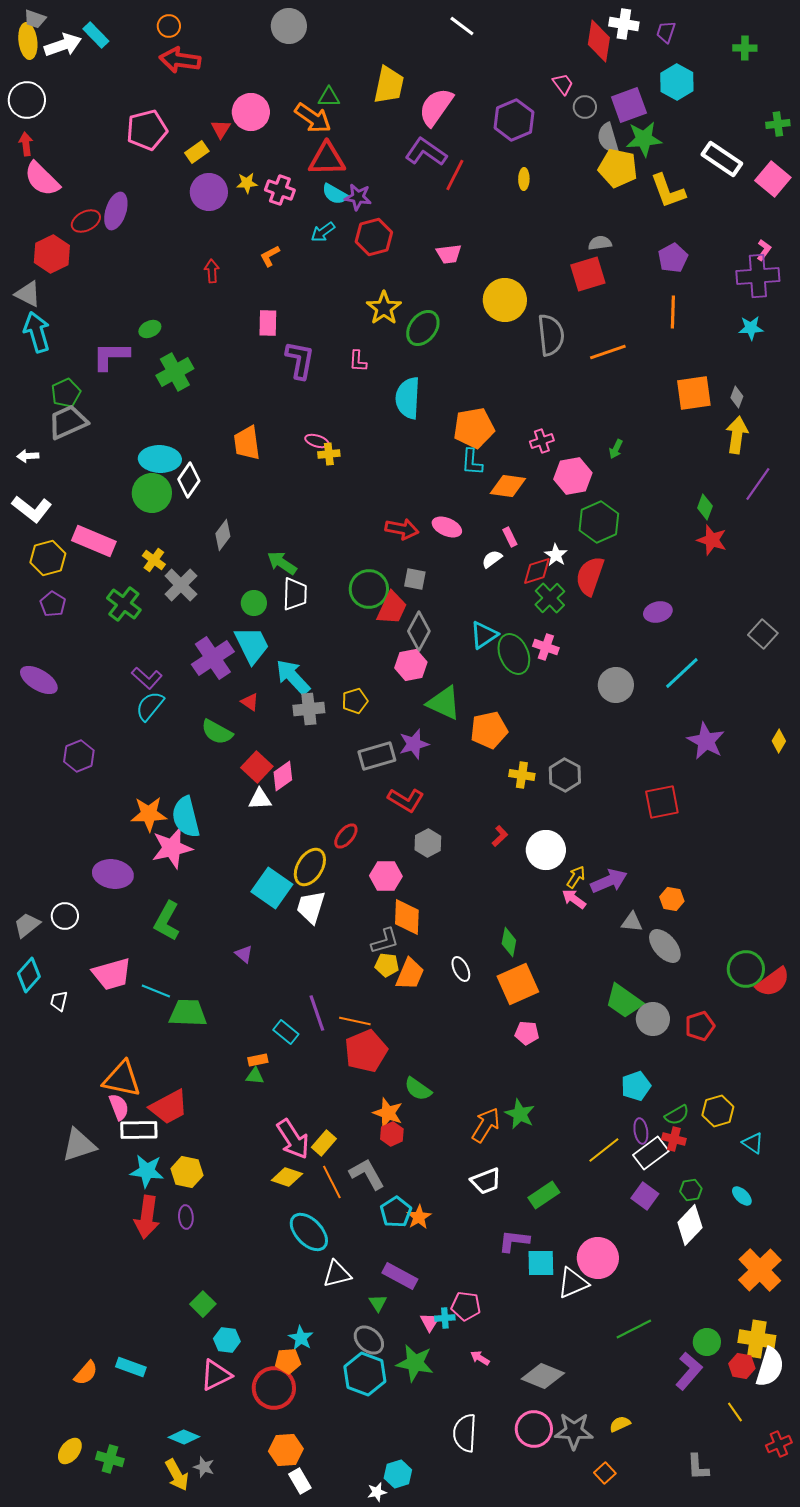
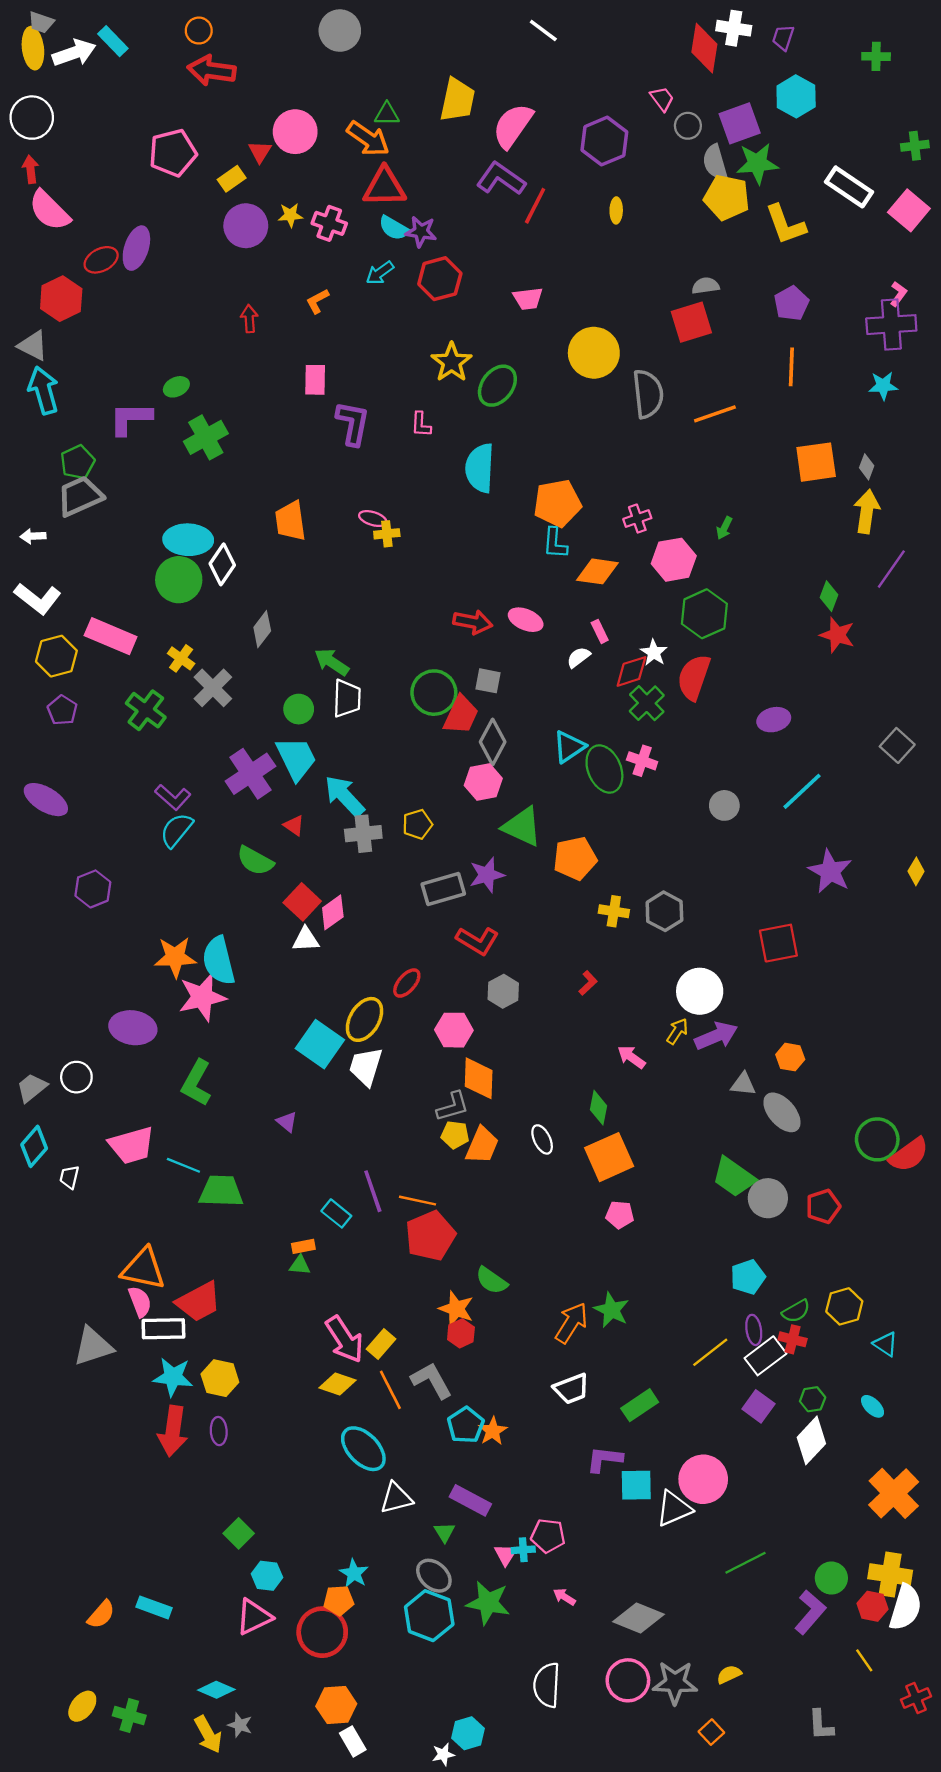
gray circle: (616, 685) -> (724, 805), size x0.7
white circle: (546, 850) -> (700, 991), moved
pink arrow: (574, 899) -> (631, 1057), moved

